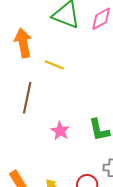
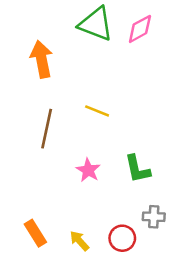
yellow line: (54, 65) -> (97, 111), moved

